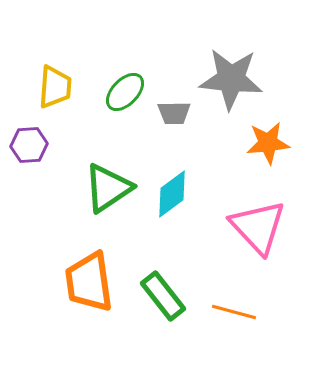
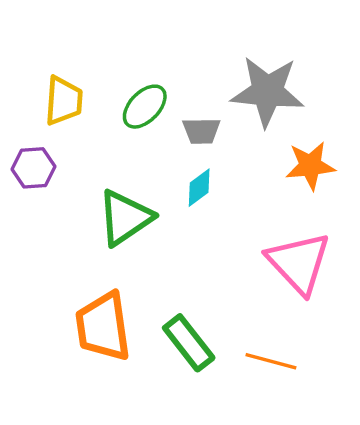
cyan diamond: (172, 194) -> (199, 188), moved, size x0.7

